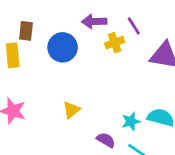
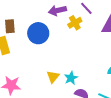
cyan star: (131, 121) -> (71, 78), moved

